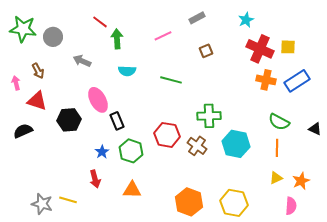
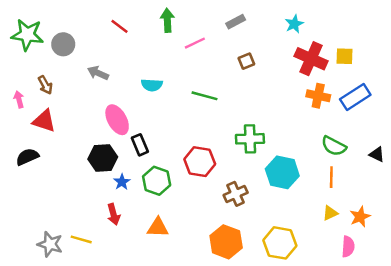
green arrow: (117, 39) -> (167, 20), moved
black hexagon: (69, 120) -> (103, 158), moved
brown cross: (197, 146) -> (236, 194), moved, turned 30

